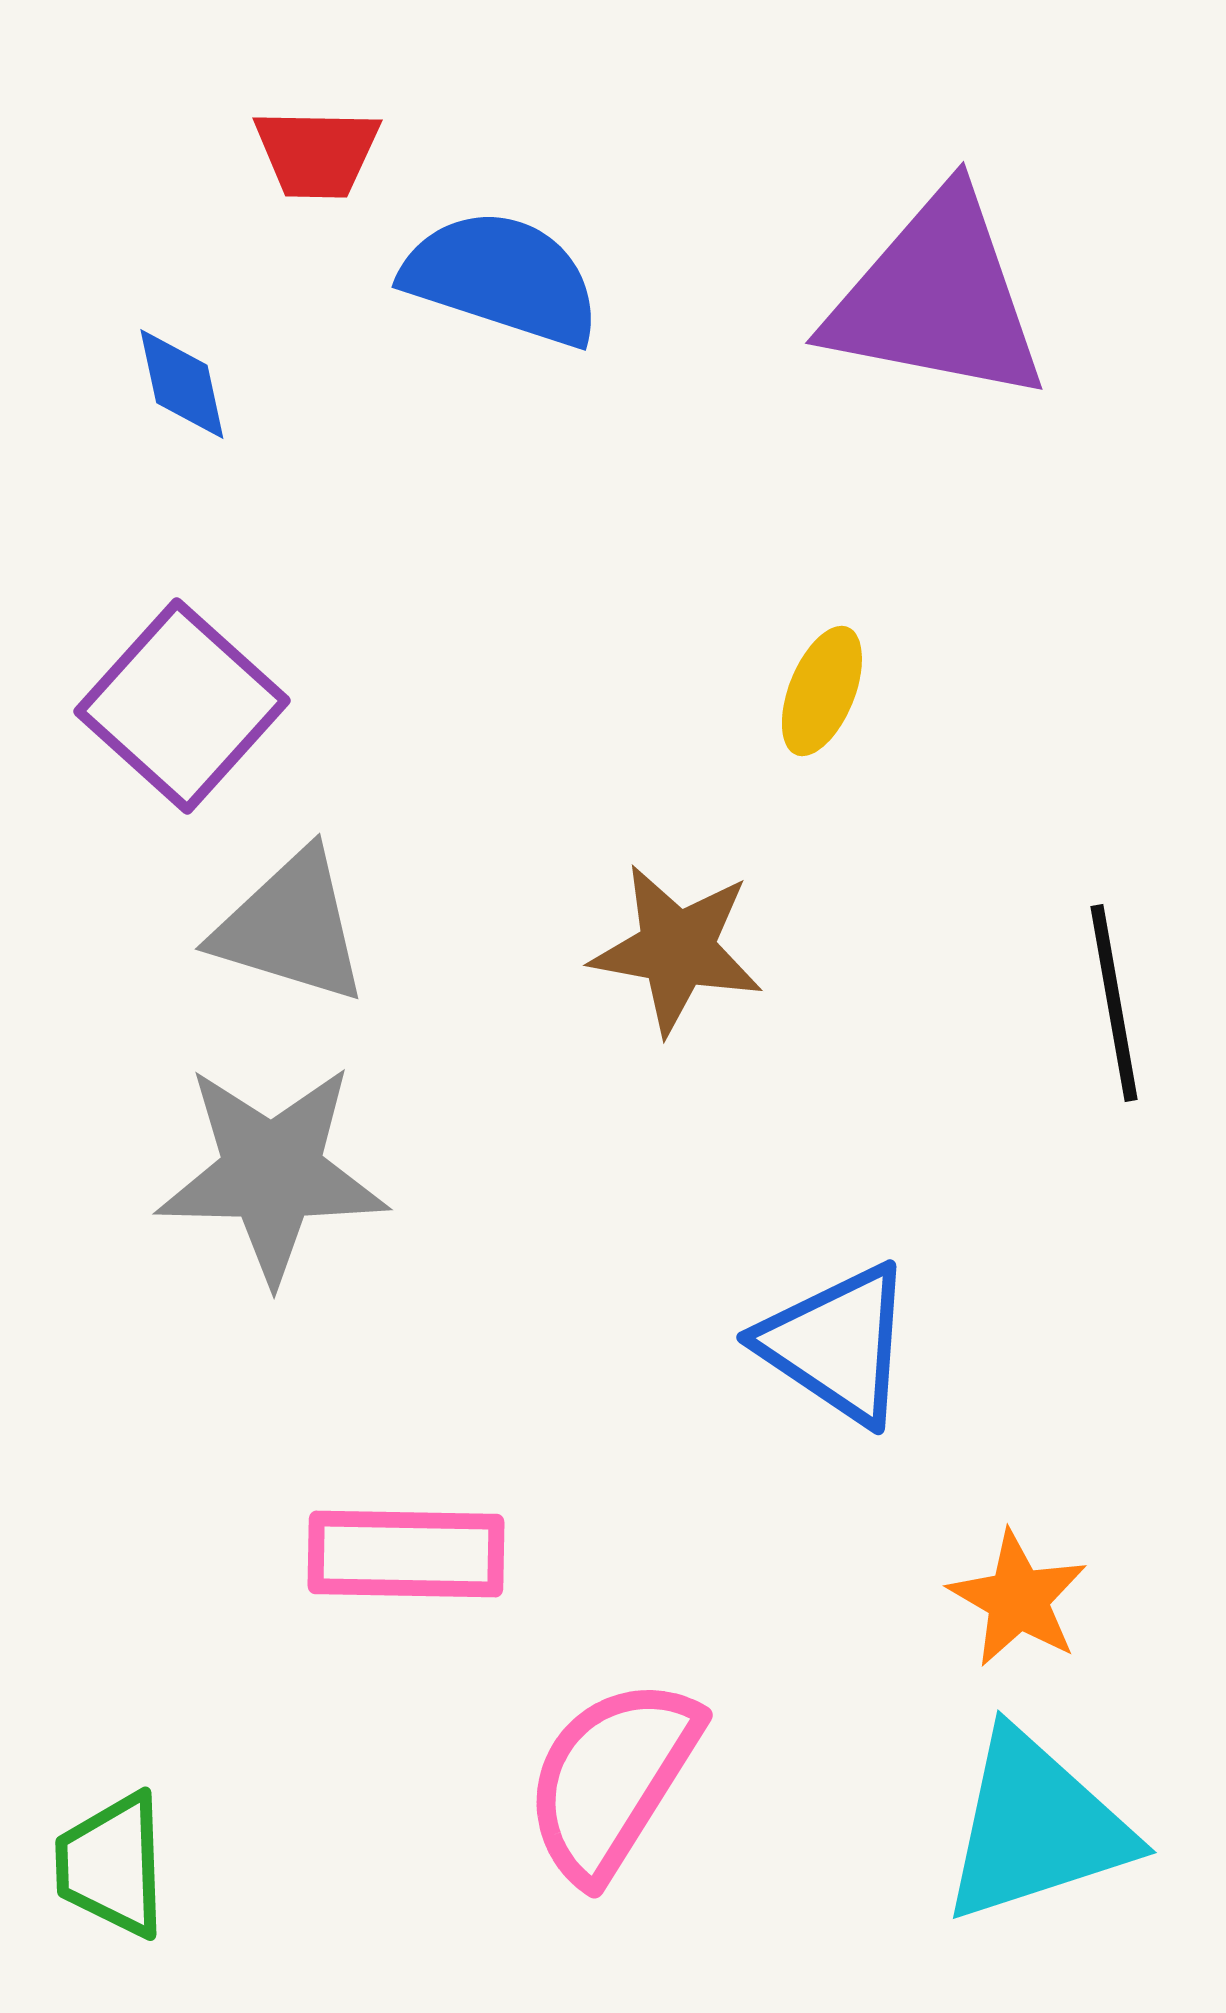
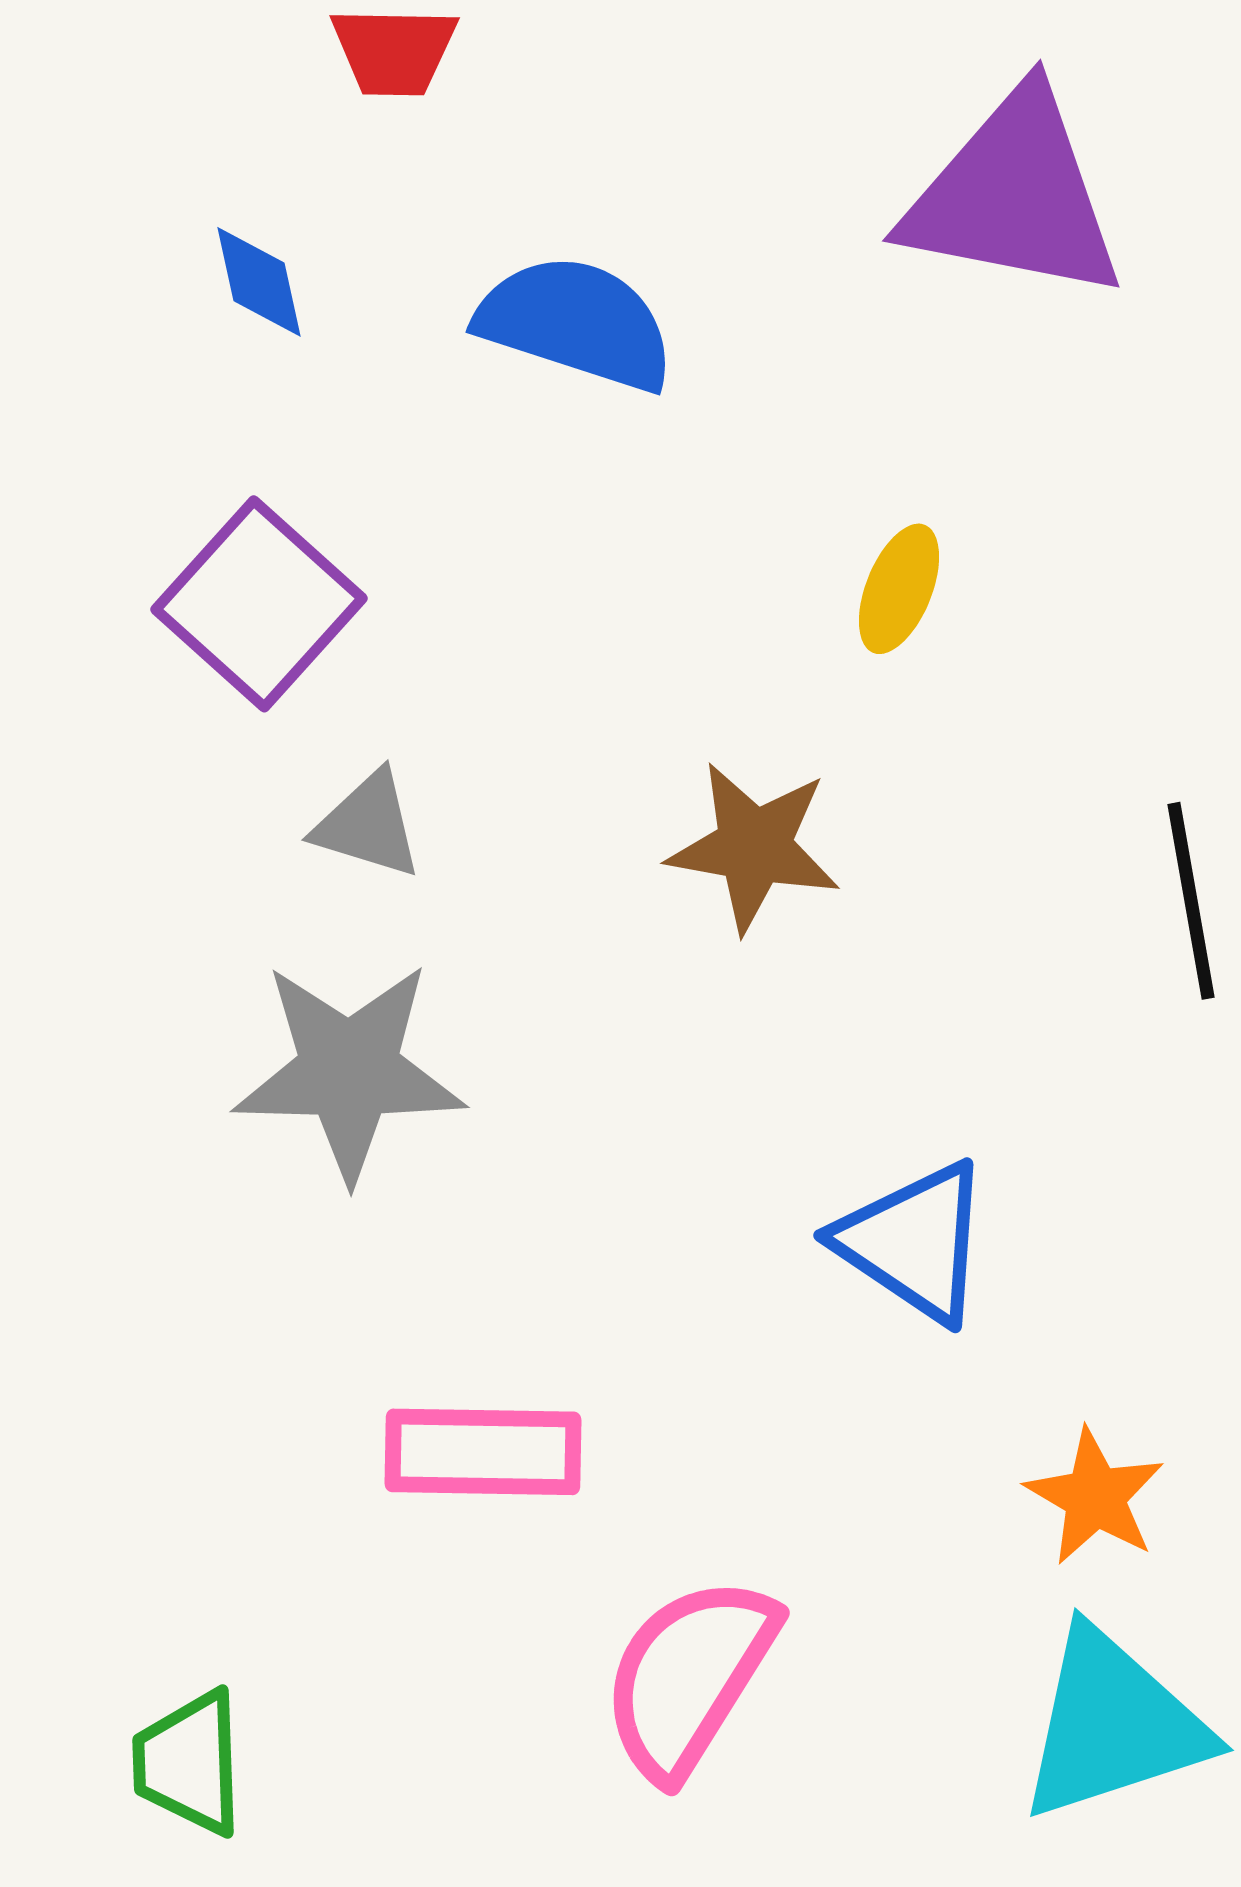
blue semicircle: (502, 278) -> (576, 323), moved
gray triangle: (291, 927) -> (368, 825), size x0.7

